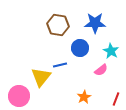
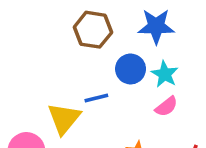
cyan star: (111, 51) -> (165, 74), moved

